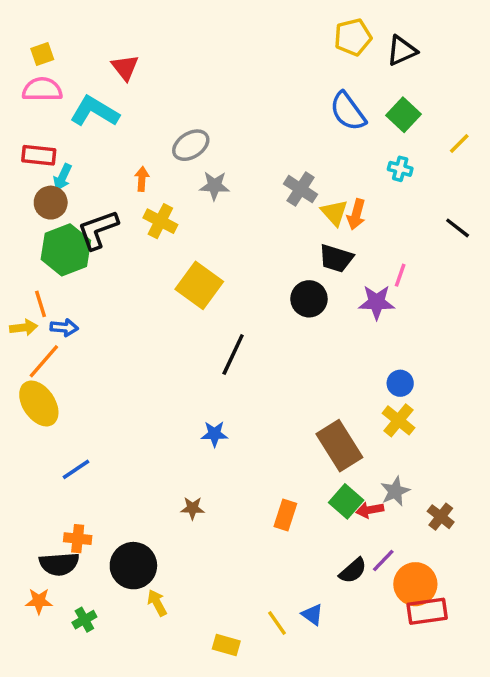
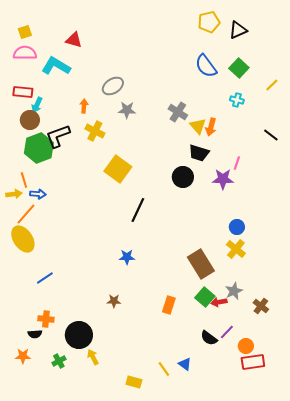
red triangle: (125, 67) -> (74, 40), turned -36
black semicircle: (59, 564) -> (35, 334), size x0.6
black semicircle: (353, 571) -> (209, 338), turned 78
orange circle: (415, 584) -> (246, 346), size x0.6
green cross: (84, 620) -> (59, 361), moved

